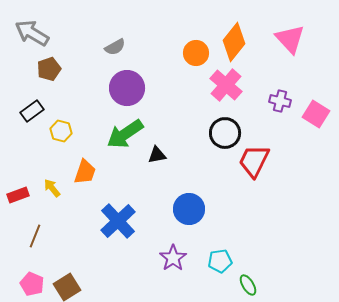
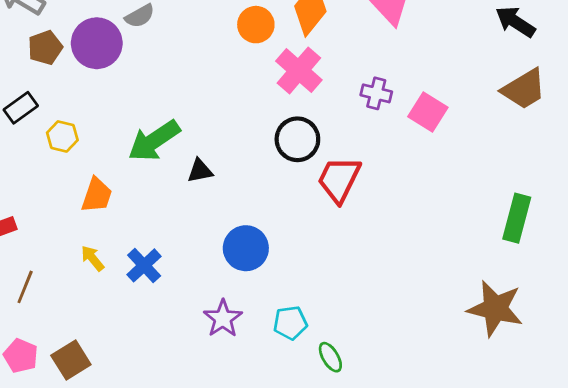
purple circle: (127, 88) -> (97, 43), moved
yellow arrow: (52, 188) -> (92, 258), moved
blue cross: (118, 221) -> (144, 265), size x0.7

